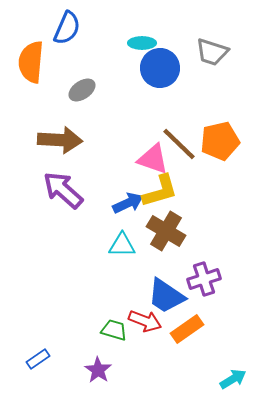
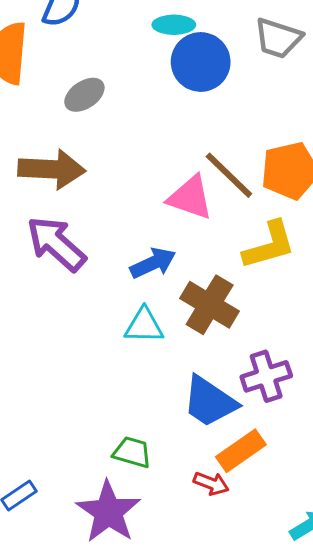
yellow L-shape: (160, 191) -> (269, 245), moved
red arrow: (145, 321) -> (211, 484), moved, size x0.7
purple star: (98, 370) -> (108, 512), size x1.6

